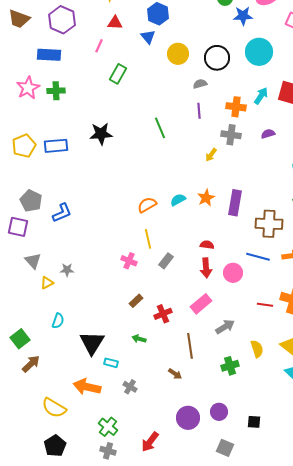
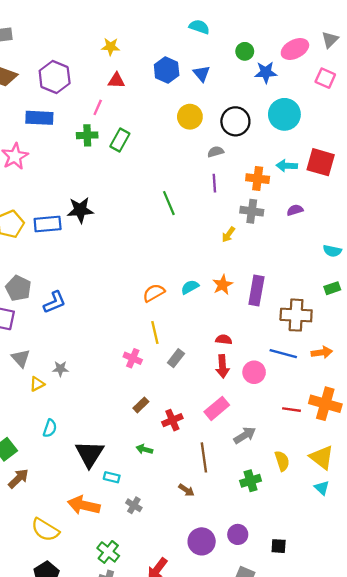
blue triangle: (148, 37) -> (202, 74), moved
green cross: (56, 91) -> (87, 135), moved
cyan arrow: (261, 96) -> (287, 166), turned -120
black star: (101, 134) -> (80, 210), moved

